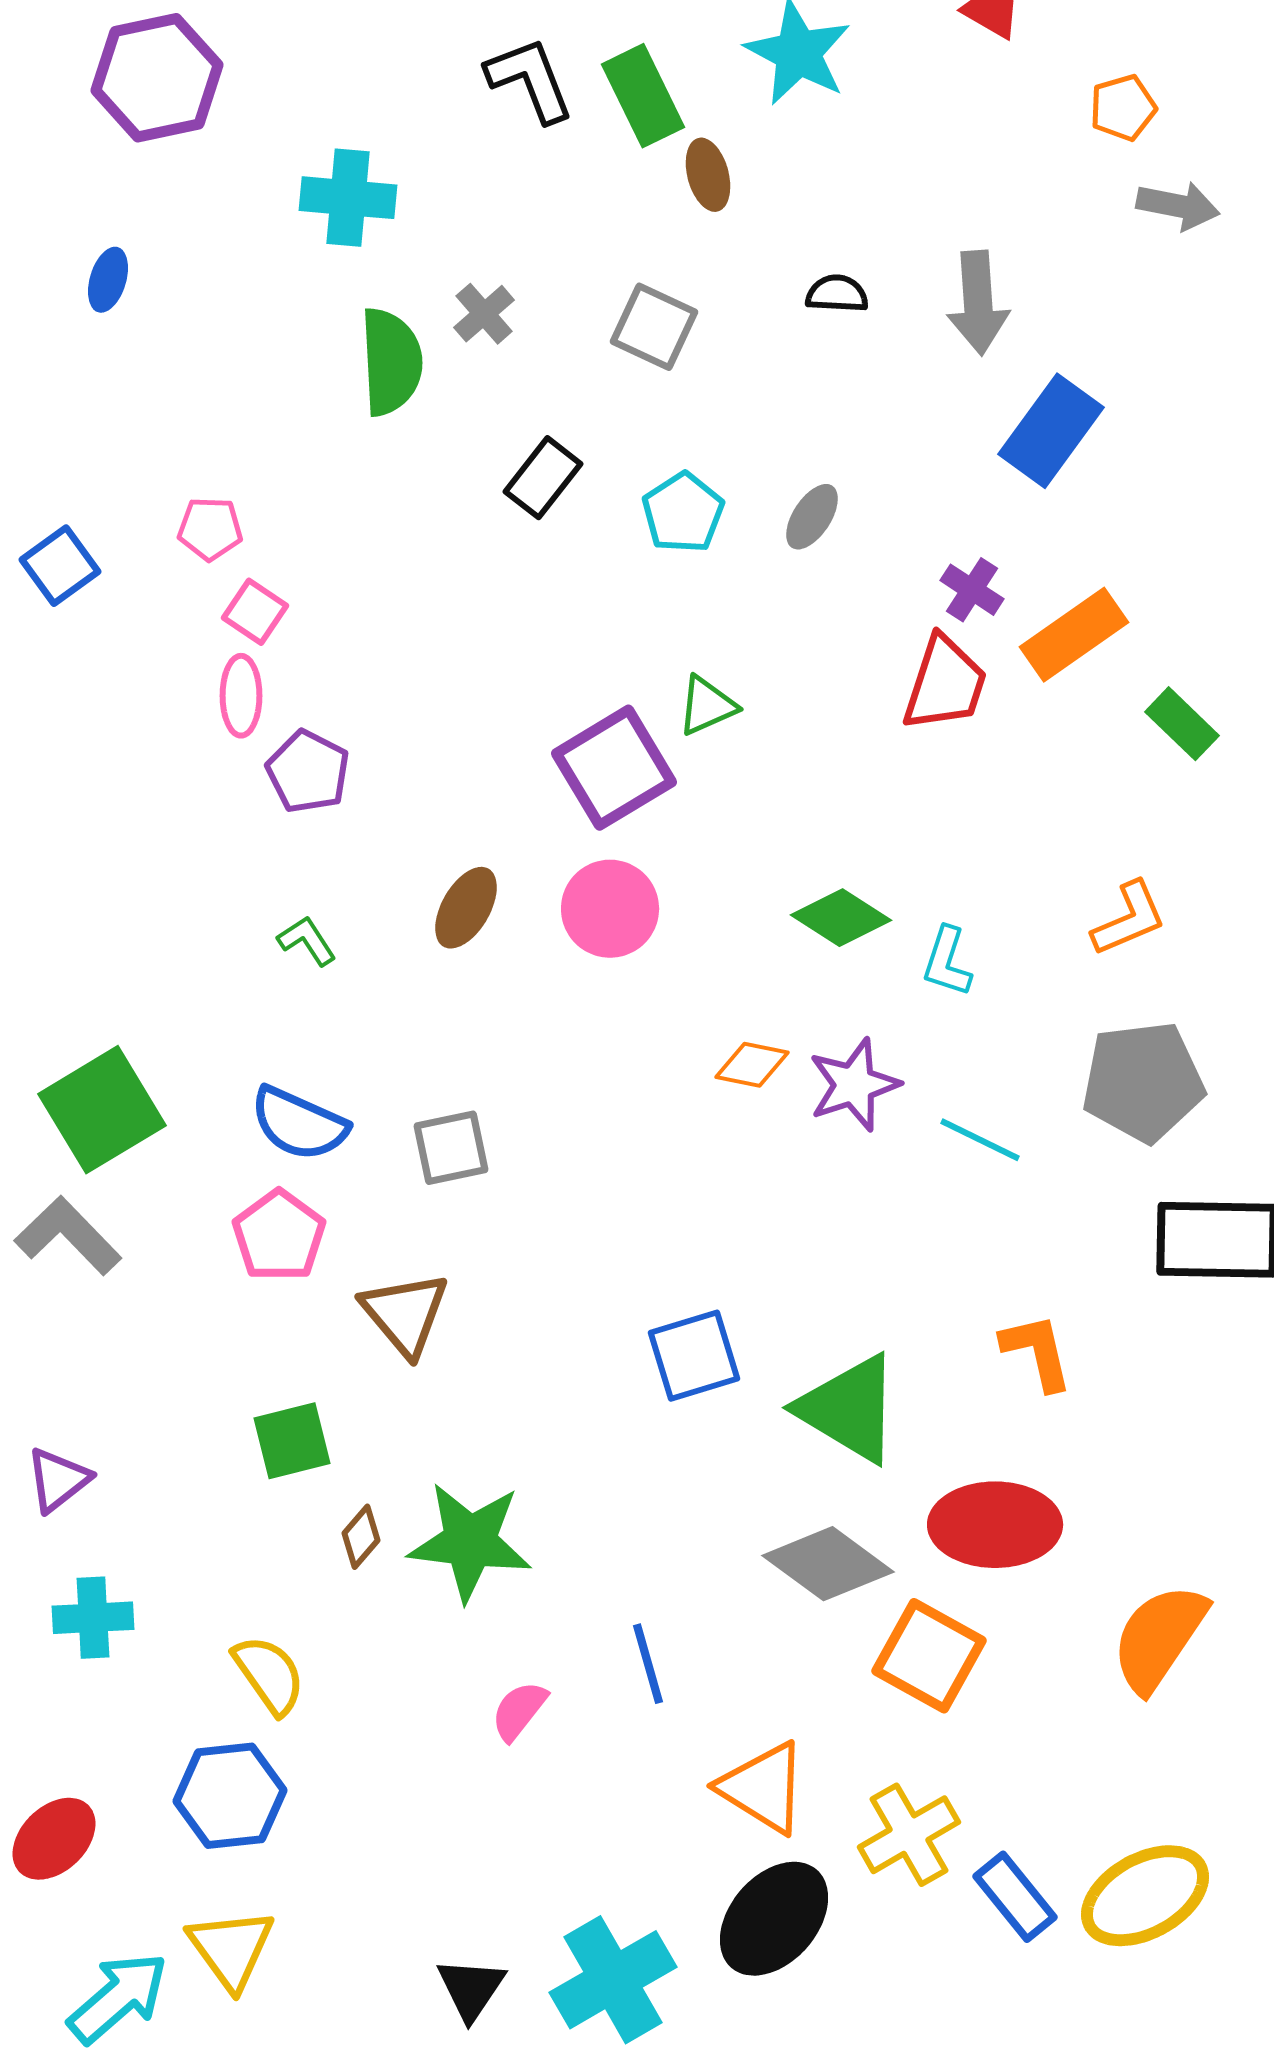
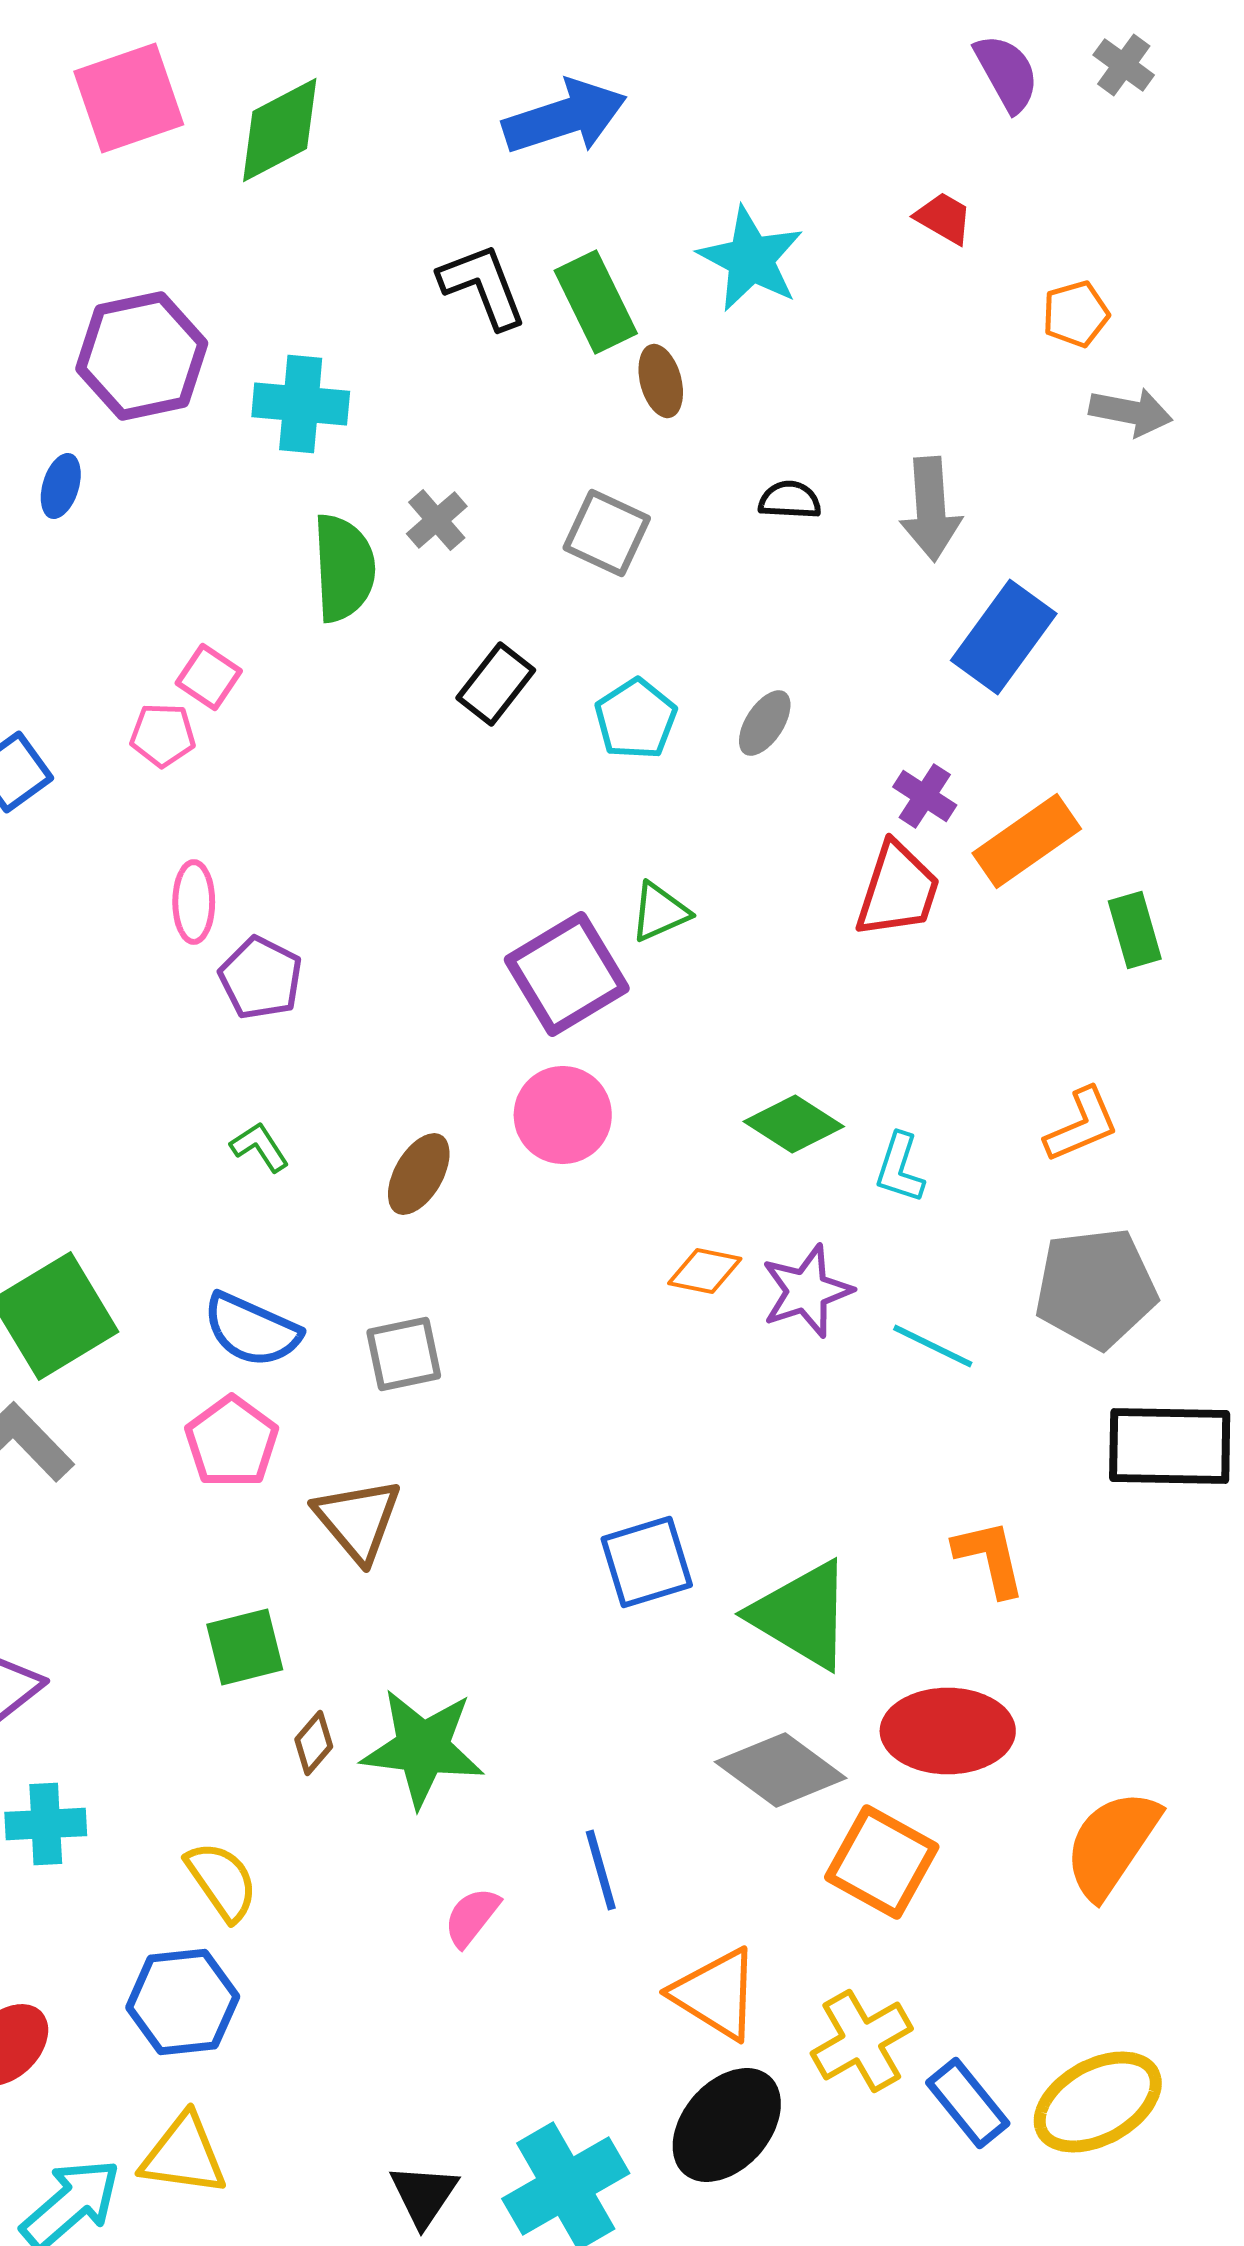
purple hexagon: (157, 78) -> (142, 356), moved
pink square: (255, 612) -> (209, 677), moved
green rectangle: (1182, 724) -> (1135, 930), turned 30
brown ellipse: (466, 908) -> (419, 1174), moved
yellow triangle: (231, 1949) -> (184, 2155), turned -46

